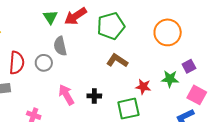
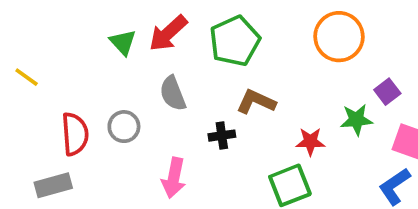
gray semicircle: (60, 46) -> (173, 93), moved
pink arrow: (66, 95) -> (174, 178), turned -130
black cross: (94, 96) -> (222, 136), moved

